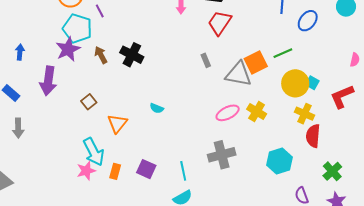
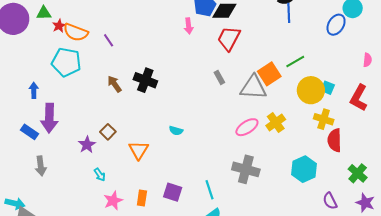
blue ellipse: (308, 21) -> (336, 25), moved
cyan pentagon: (77, 28) -> (66, 62), moved
purple star: (68, 49) -> (87, 145), moved, size x0.7
purple arrow: (48, 81) -> (49, 118), moved
red L-shape: (342, 96) -> (359, 98), turned -32
yellow cross: (257, 112) -> (276, 123), turned 30
cyan arrow: (94, 152) -> (100, 175), moved, size x0.5
gray cross: (222, 155) -> (246, 169), turned 36

